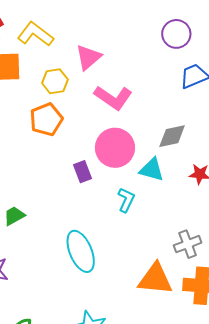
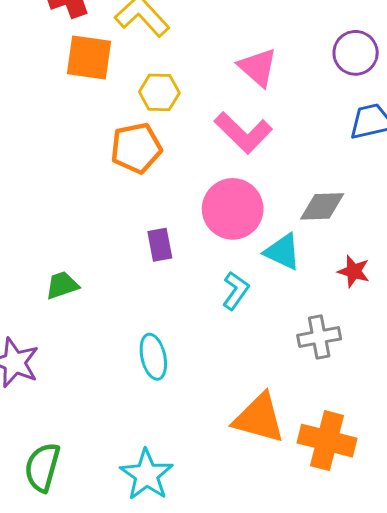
pink triangle: (88, 57) -> (258, 67), moved, turned -48
purple rectangle: (83, 172) -> (160, 245), moved
gray cross: (188, 244) -> (319, 337), moved
cyan ellipse: (81, 251) -> (153, 357), size x0.7

